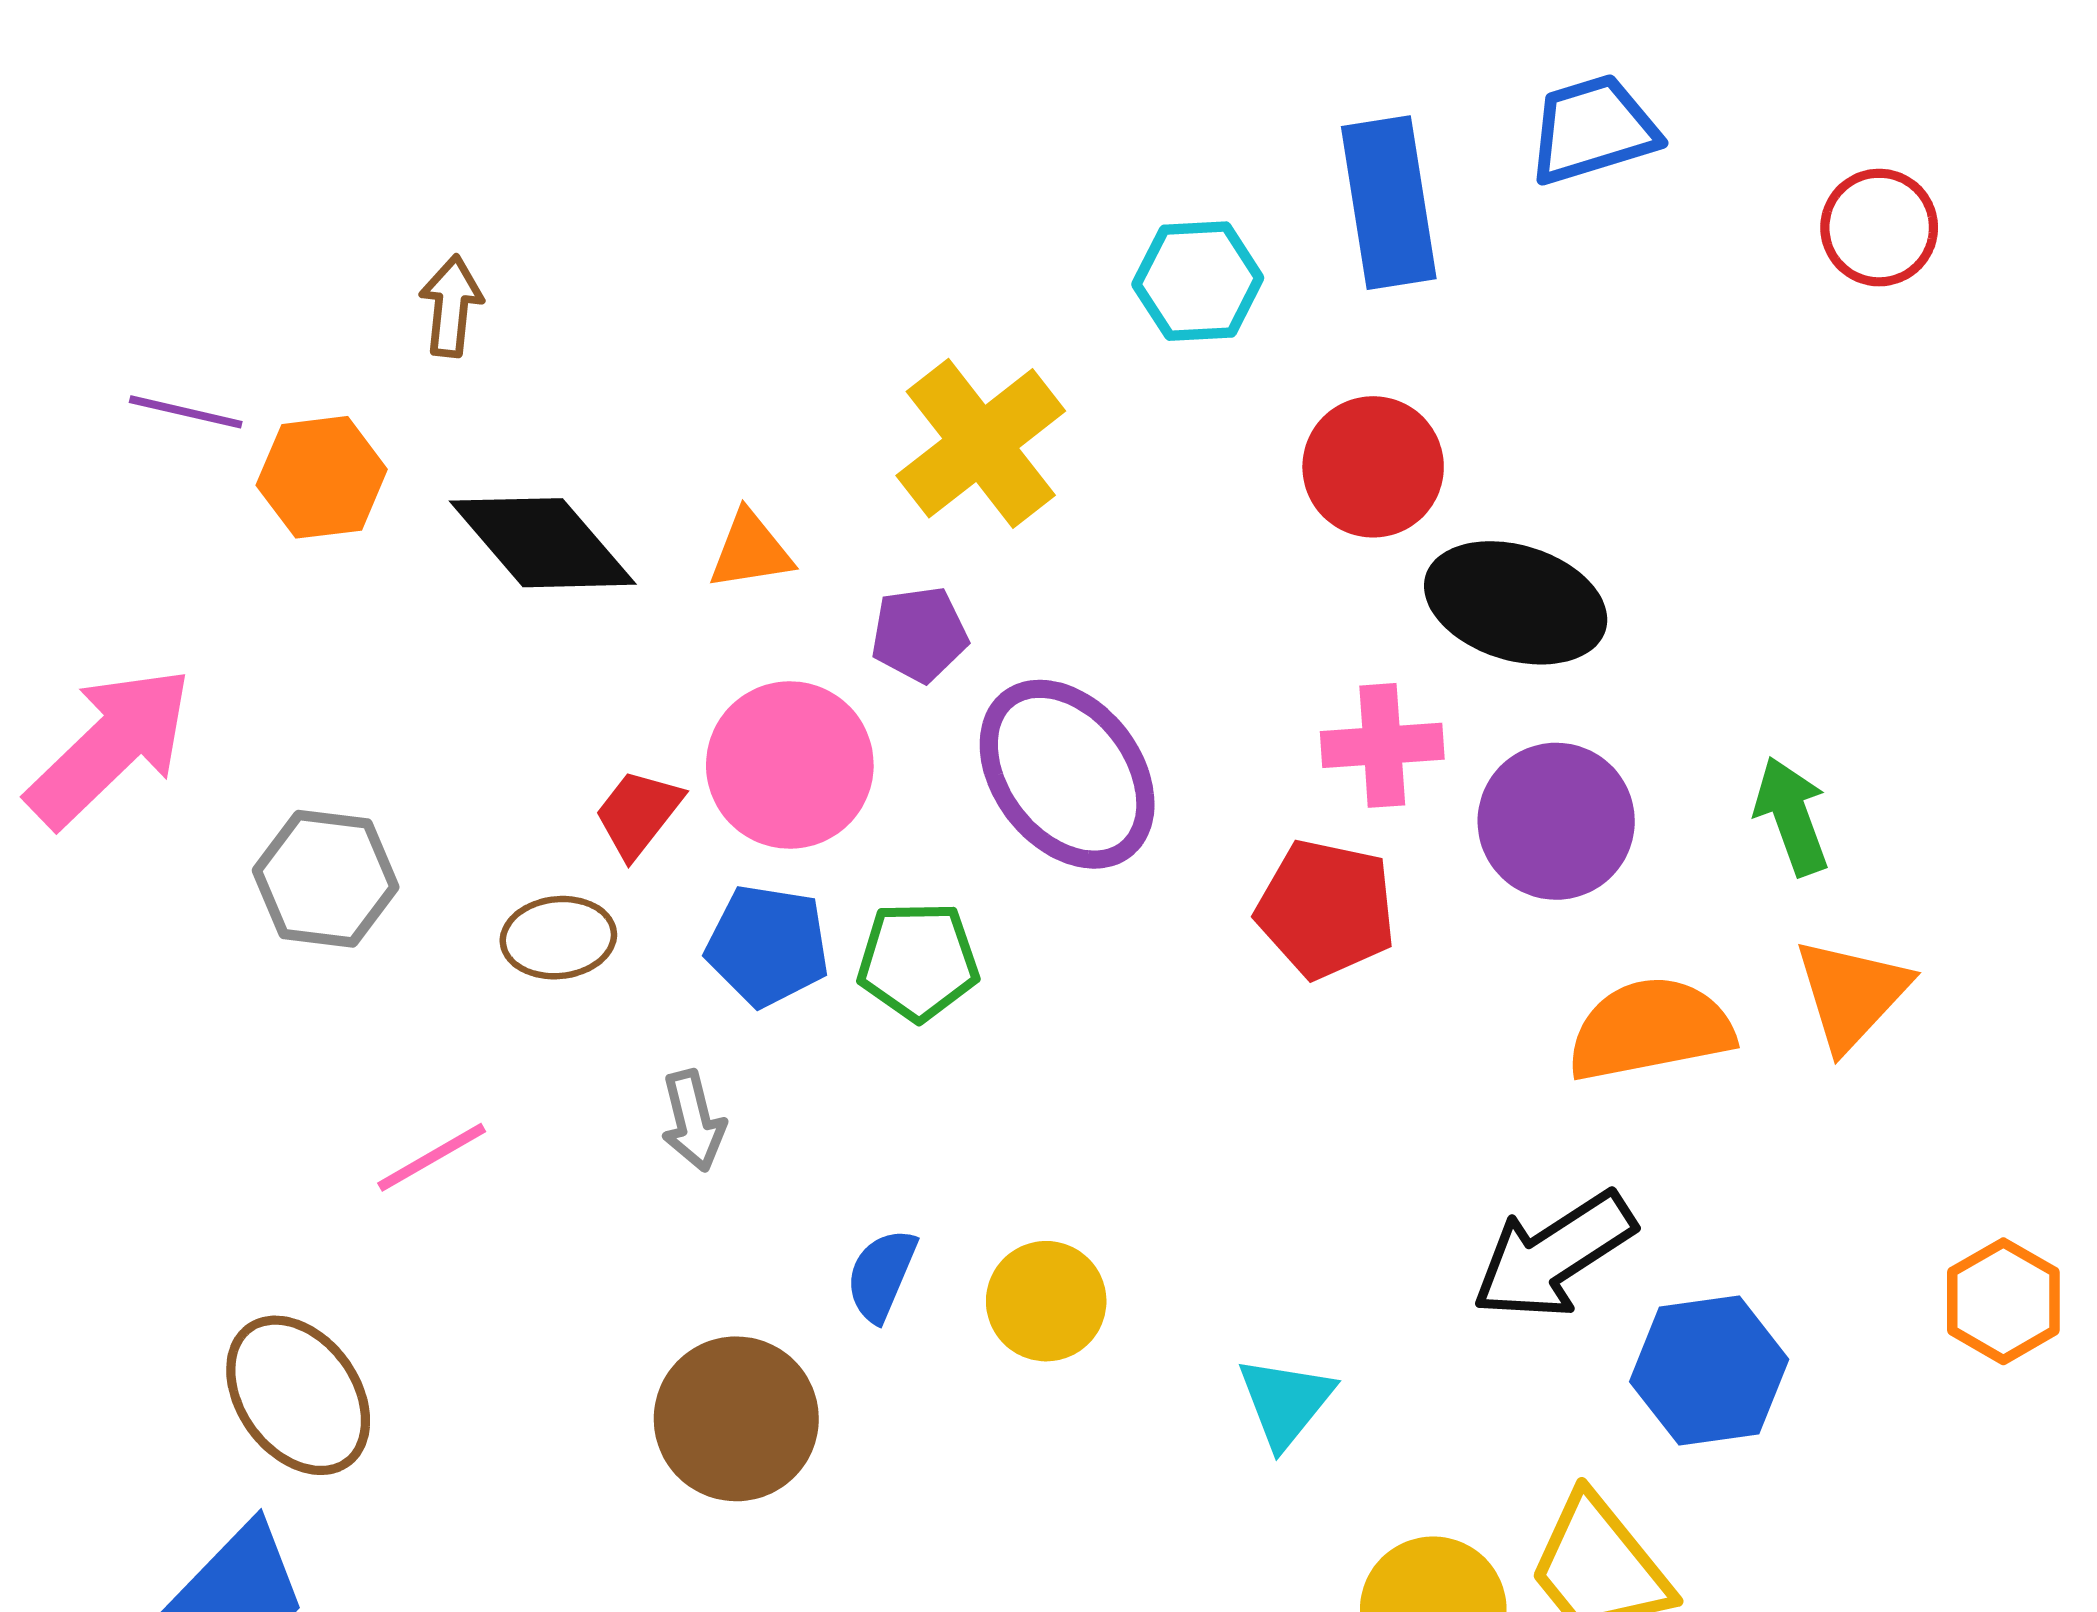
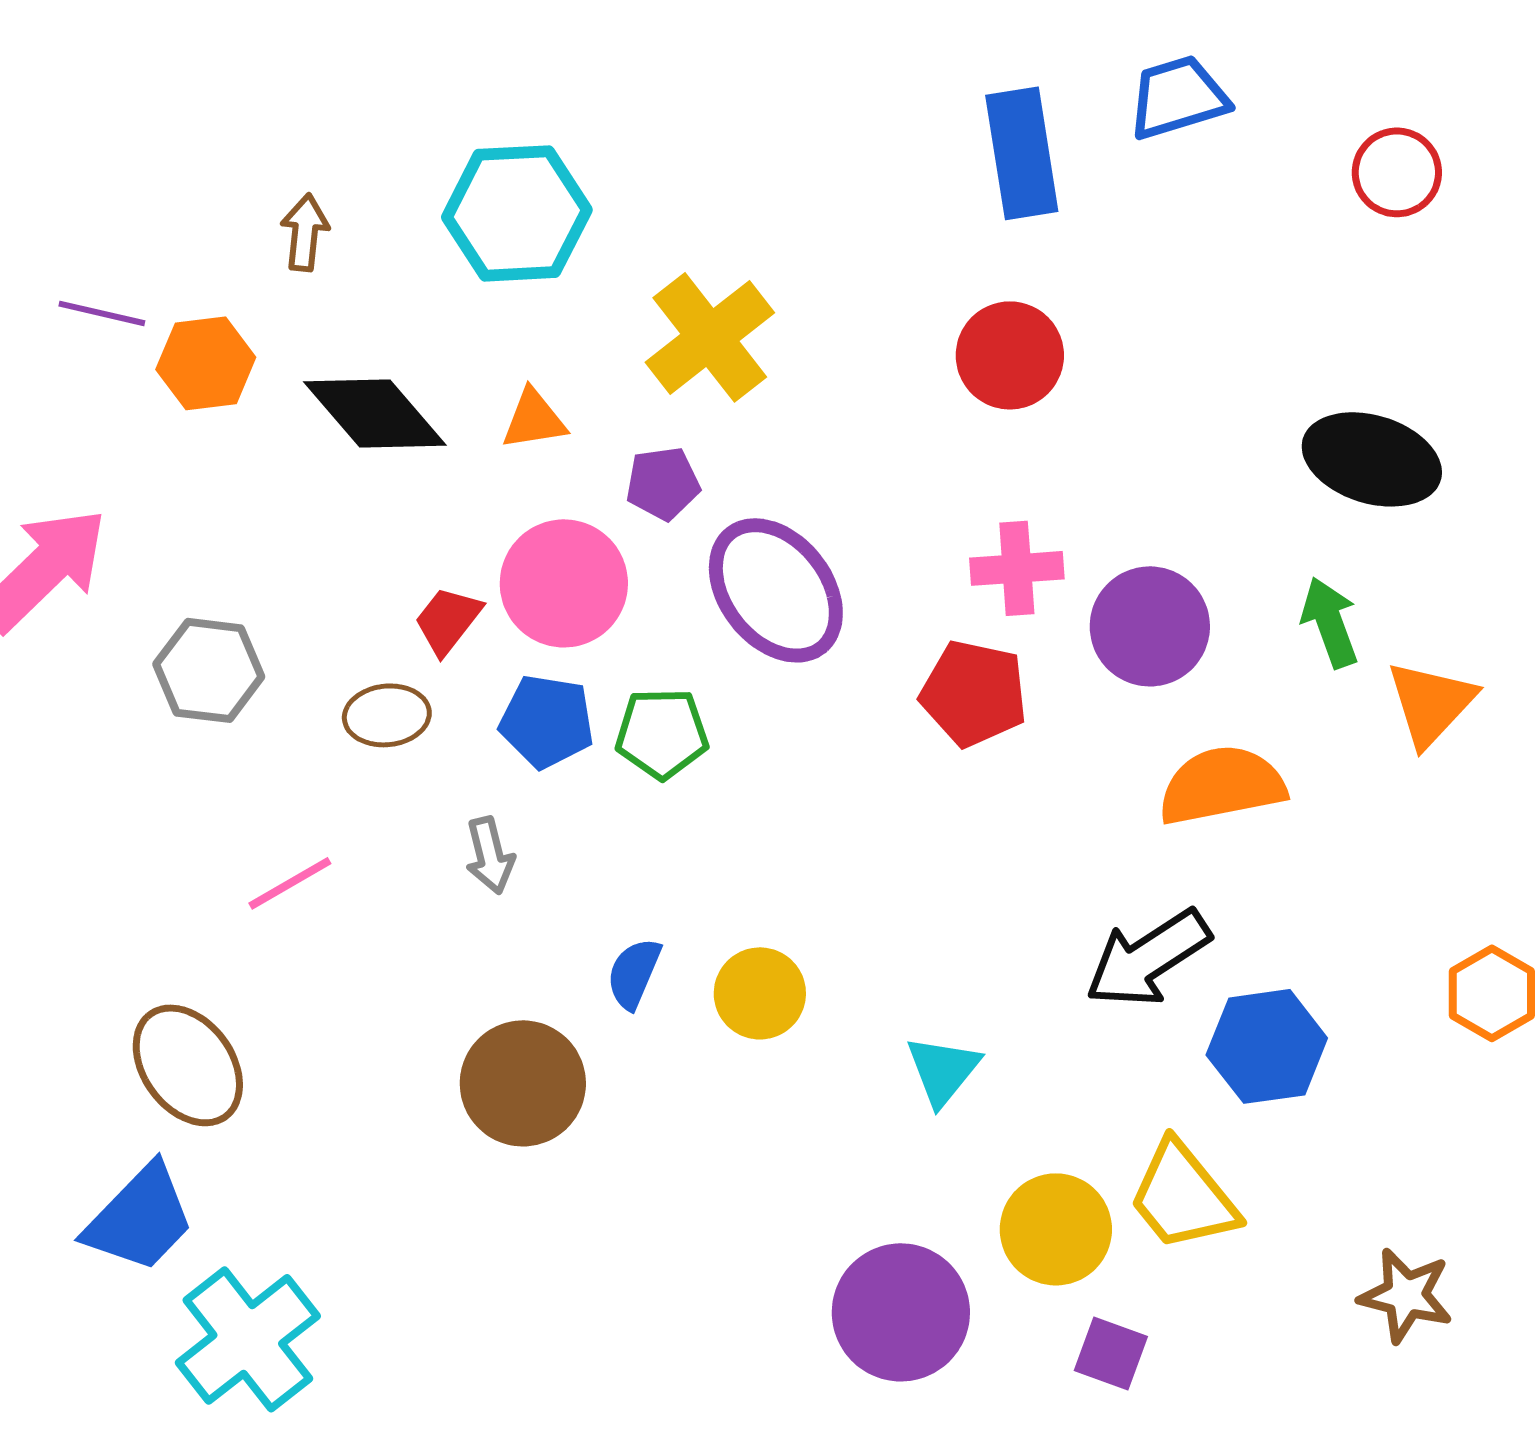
cyan hexagon: (1198, 281) -> (517, 213), moved, size x1.5
black ellipse: (1516, 603) -> (1372, 459), moved
orange triangle: (1852, 994) -> (1431, 703), moved

